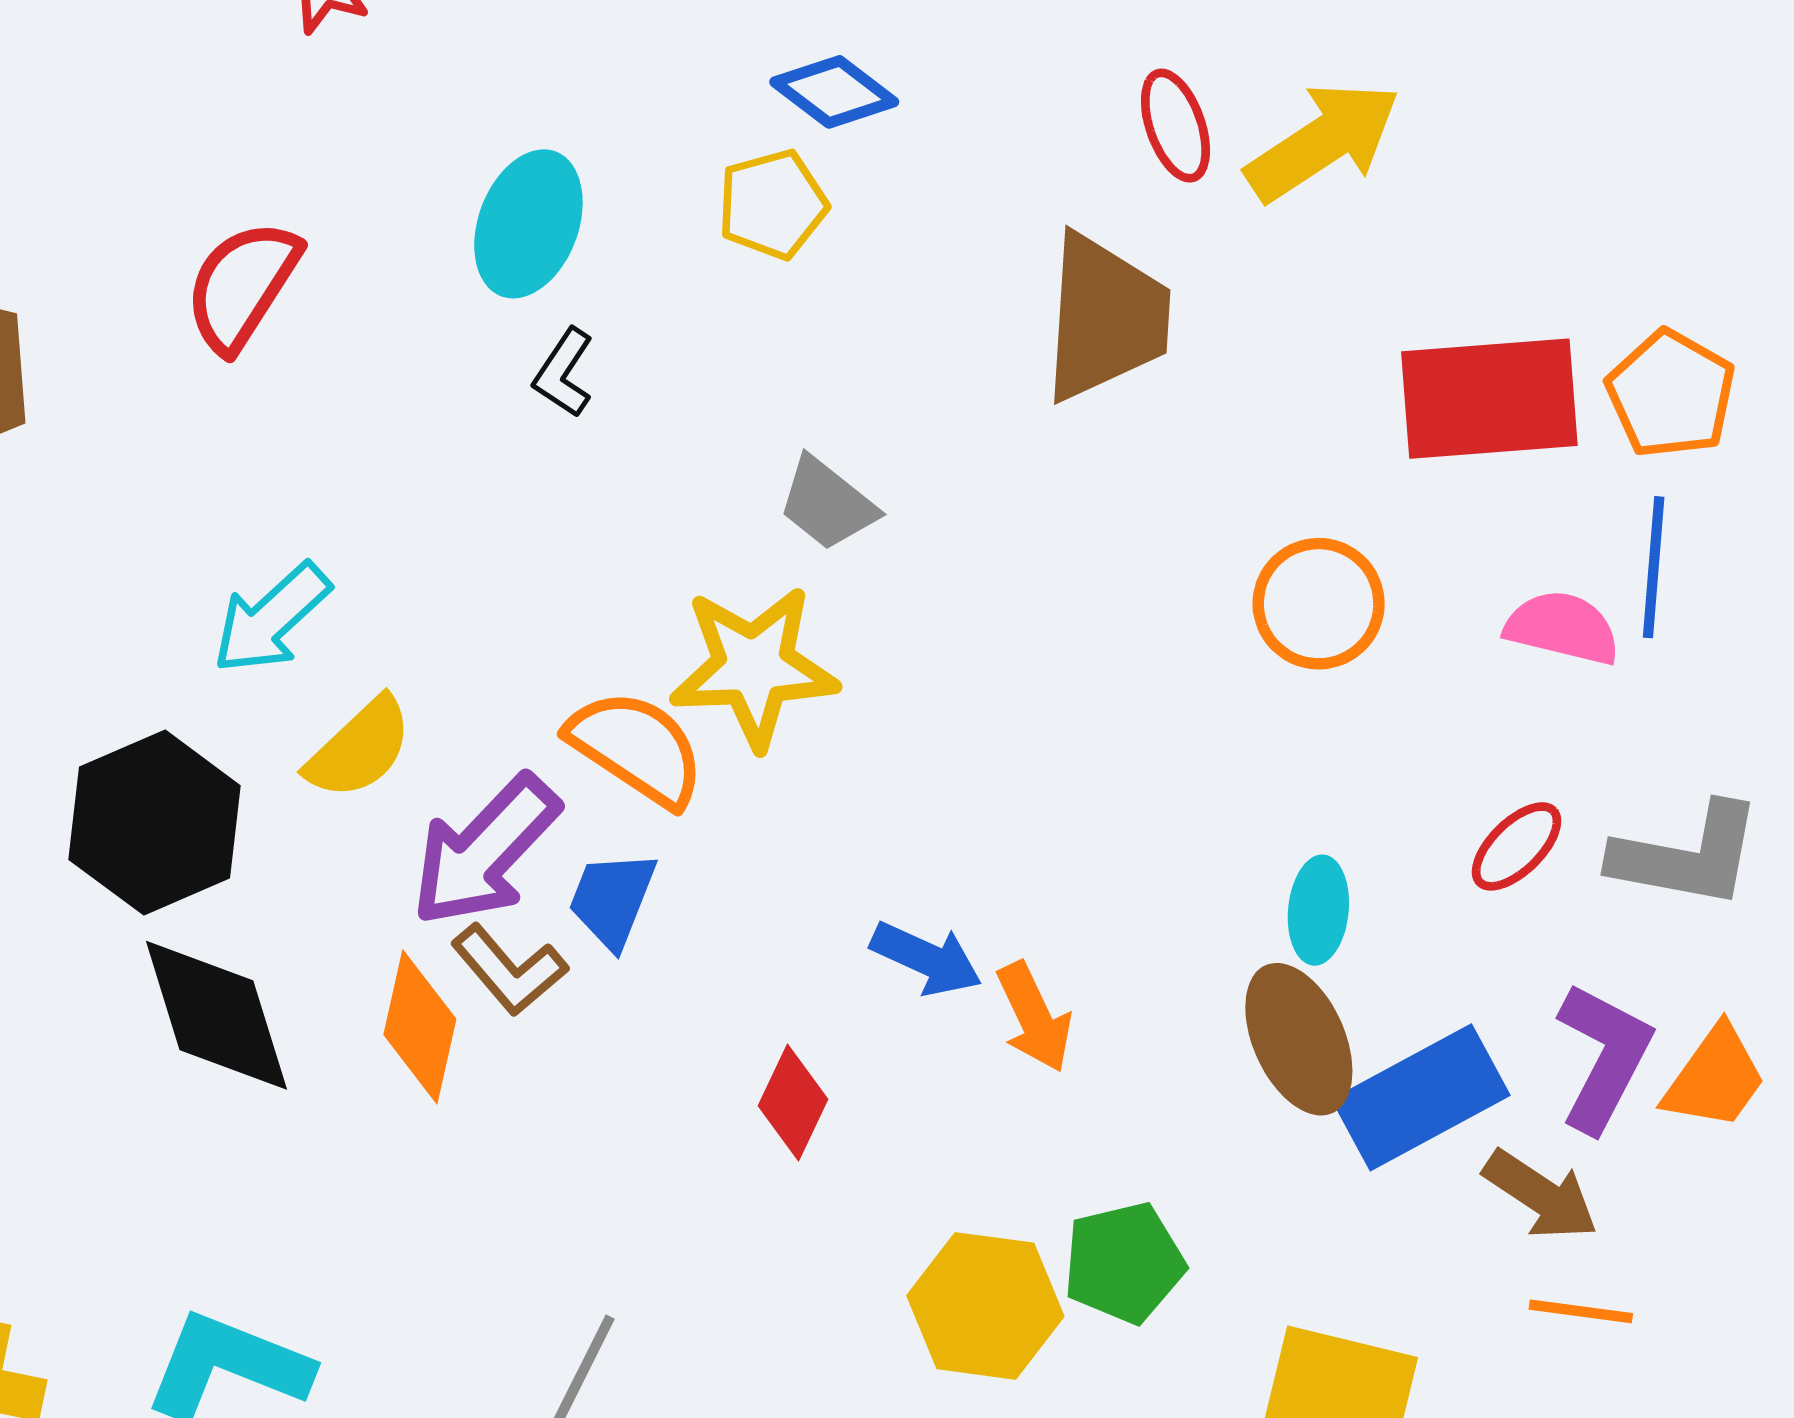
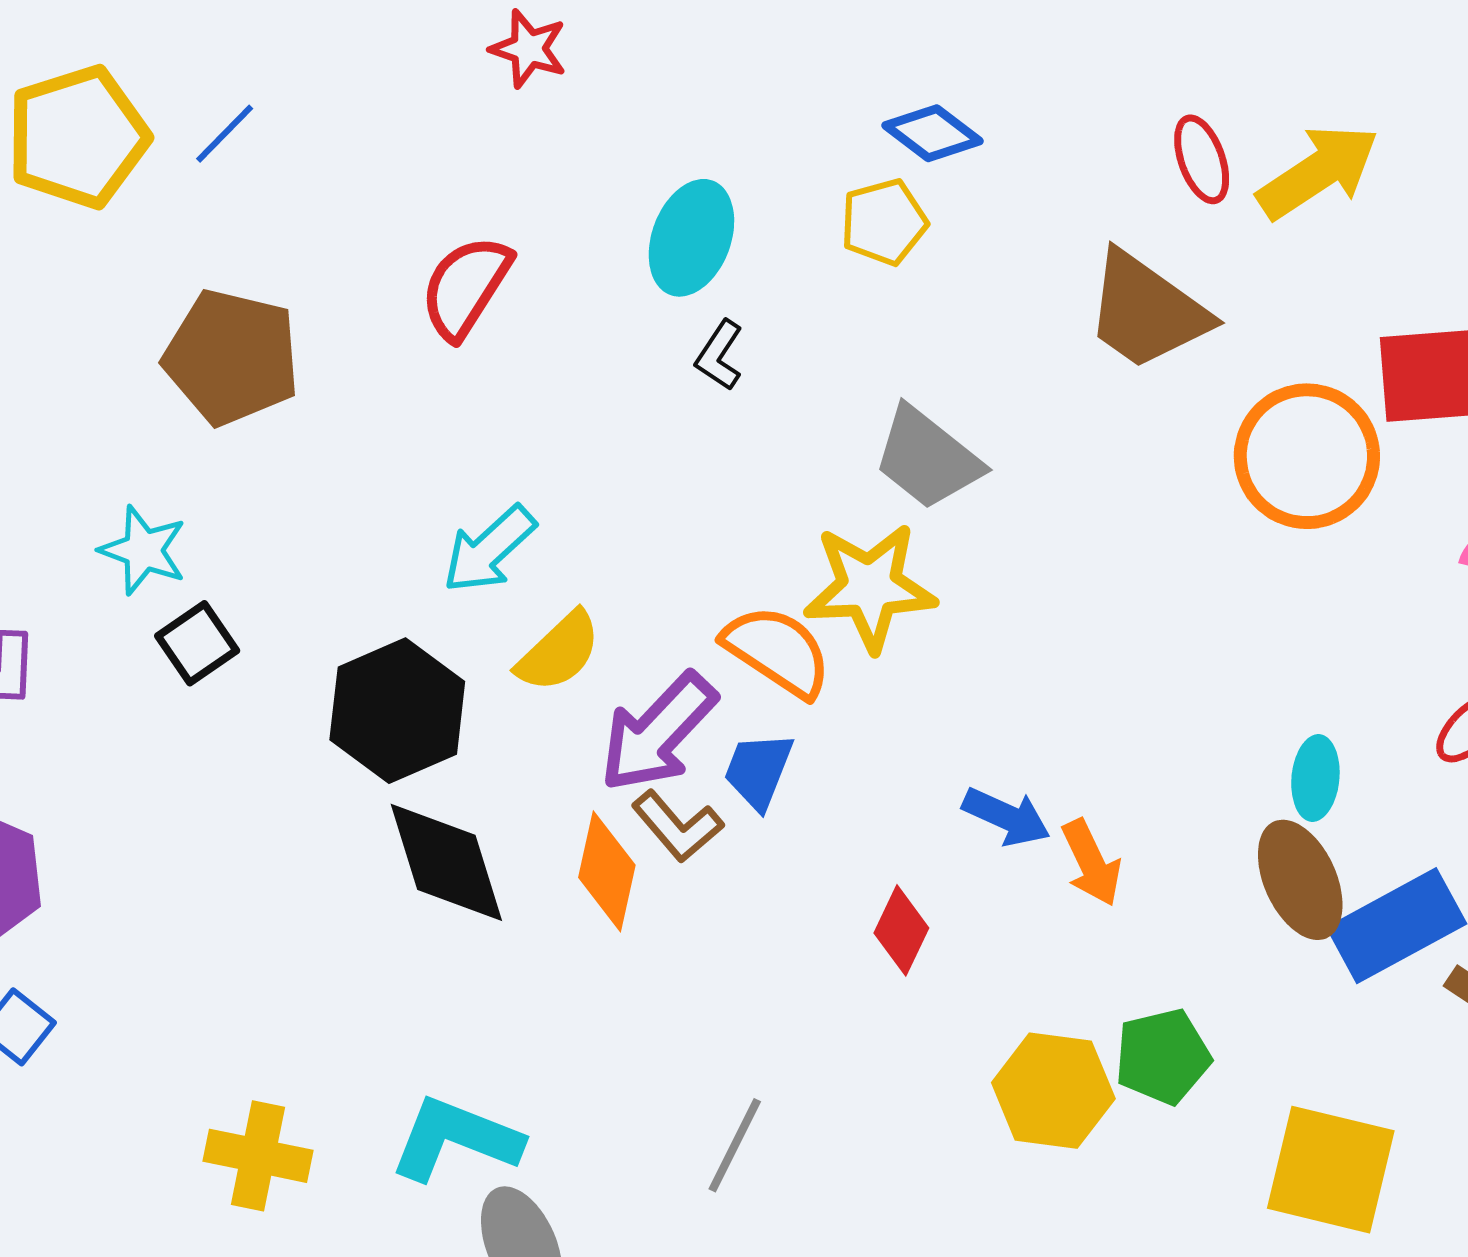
brown trapezoid: (1105, 318) -> (1147, 311), turned 122
gray trapezoid: (827, 504) -> (927, 458), size x1.4
orange circle: (1319, 604) -> (1307, 456), moved, size x1.4

